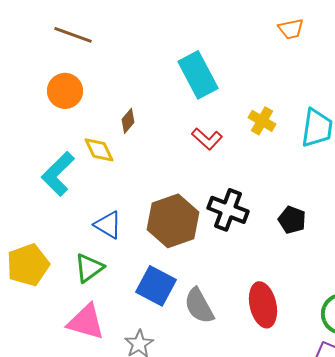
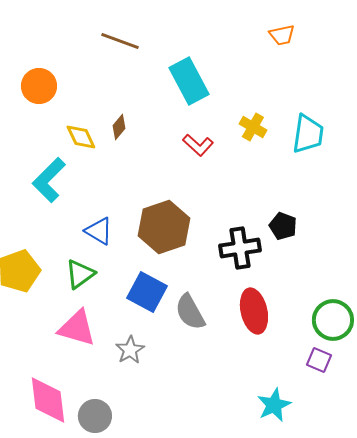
brown line: (73, 35) -> (120, 41), moved
orange circle: (65, 91) -> (39, 86), moved
yellow diamond: (99, 150) -> (81, 137), moved
black cross: (228, 210) -> (240, 248), moved, turned -30

